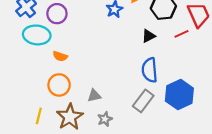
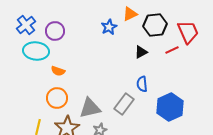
blue semicircle: (150, 70) -> (142, 84), size x0.7
gray triangle: (94, 96) -> (90, 108), size x1.6
gray rectangle: (143, 101) -> (124, 104), moved

